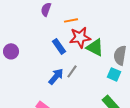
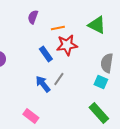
green triangle: (95, 47) -> (97, 25), moved
blue arrow: (56, 76) -> (43, 84), turned -78

